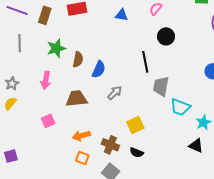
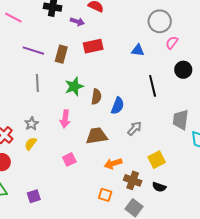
black line: (145, 62) -> (153, 86), moved
orange arrow: (81, 136) -> (113, 164), moved

